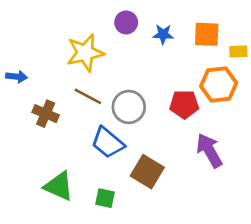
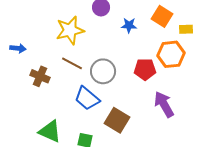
blue star: (163, 34) -> (129, 25), moved
orange square: (207, 34) -> (162, 16), turned 30

